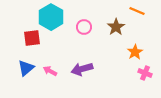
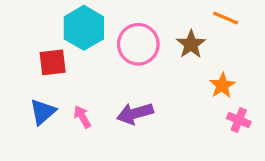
pink circle: (84, 27) -> (138, 44), size x1.6
pink arrow: (50, 71) -> (82, 117), turned 32

